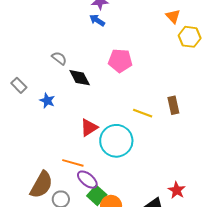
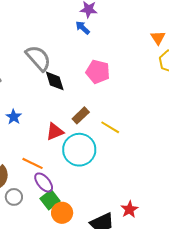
gray semicircle: (59, 58) -> (38, 58), size x1.8
blue star: (47, 101) -> (14, 117), moved
brown rectangle: (173, 105) -> (81, 115), moved, turned 48

